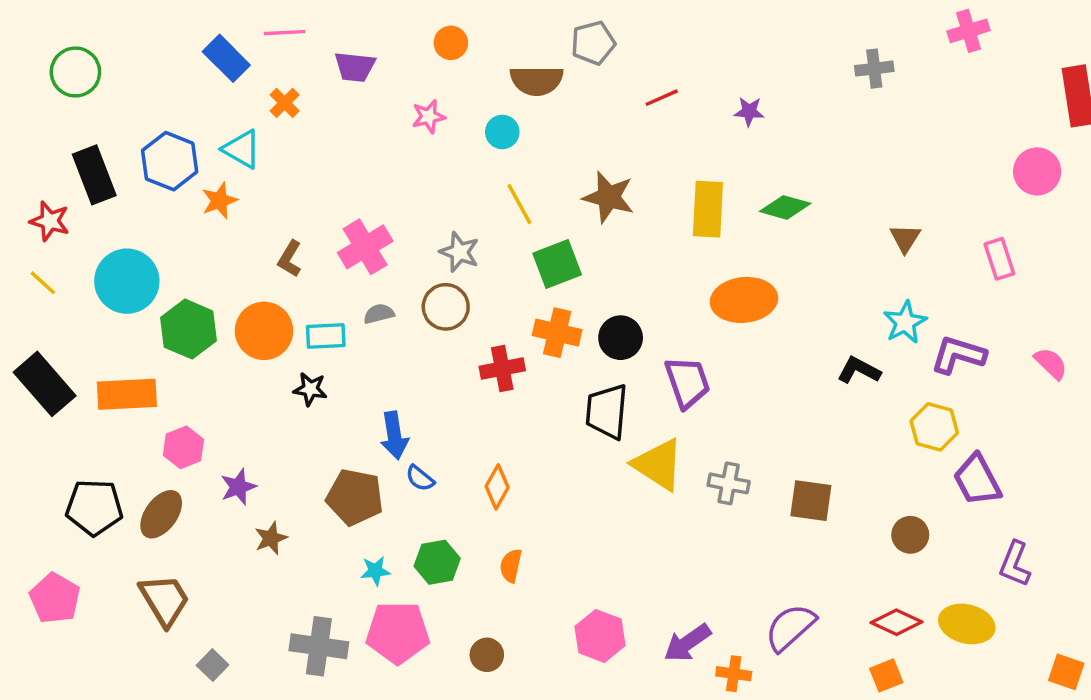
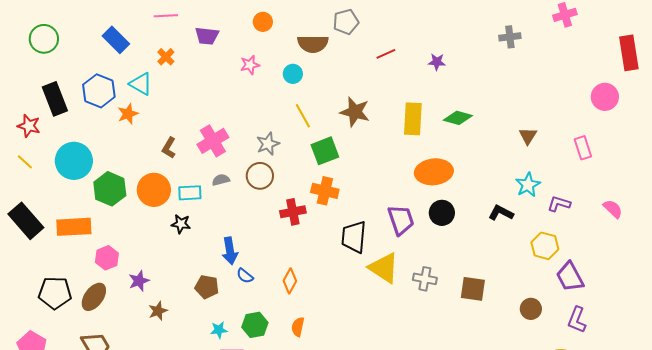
blue rectangle: (226, 58) -> (116, 40), moved
gray star: (459, 252) -> (268, 144), turned 30
black circle: (621, 338) -> (442, 213), moved
purple L-shape: (958, 355) -> (559, 204), size x0.7
brown pentagon: (355, 497) -> (207, 287), size x0.7
purple L-shape: (1015, 564) -> (577, 320), moved

